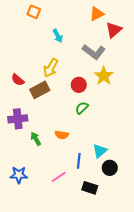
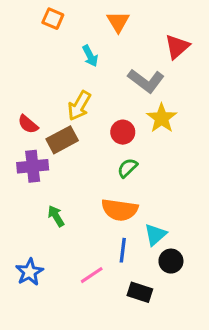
orange triangle: (97, 14) -> (118, 22), moved, turned -35
purple cross: (18, 119) -> (33, 166), moved
orange semicircle: (62, 135) -> (120, 210), moved, size x1.6
blue star: (19, 175) -> (30, 272), turned -30

